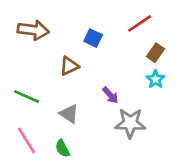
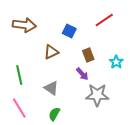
brown rectangle: (156, 53) -> (88, 55), moved, turned -56
green line: (27, 97) -> (19, 75), turned 54
green semicircle: (62, 148) -> (54, 114), moved, turned 56

